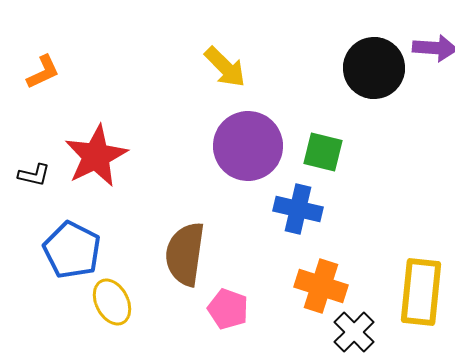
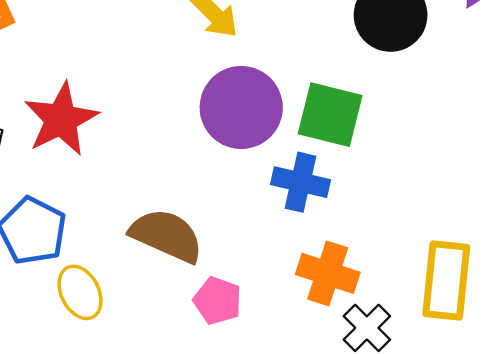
green square: (323, 152) -> (330, 115), size x1.4
brown semicircle: (185, 254) -> (167, 235), turned 106

